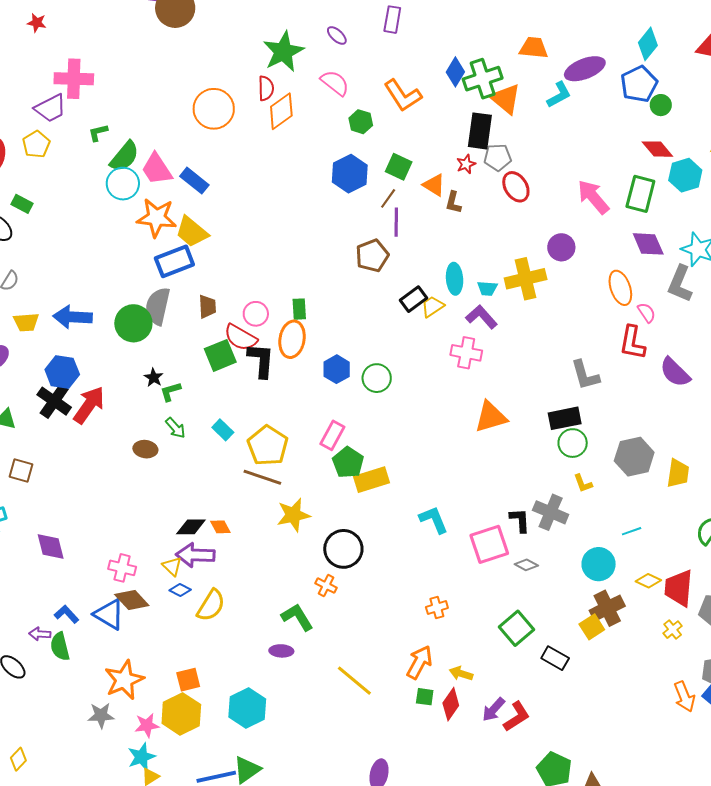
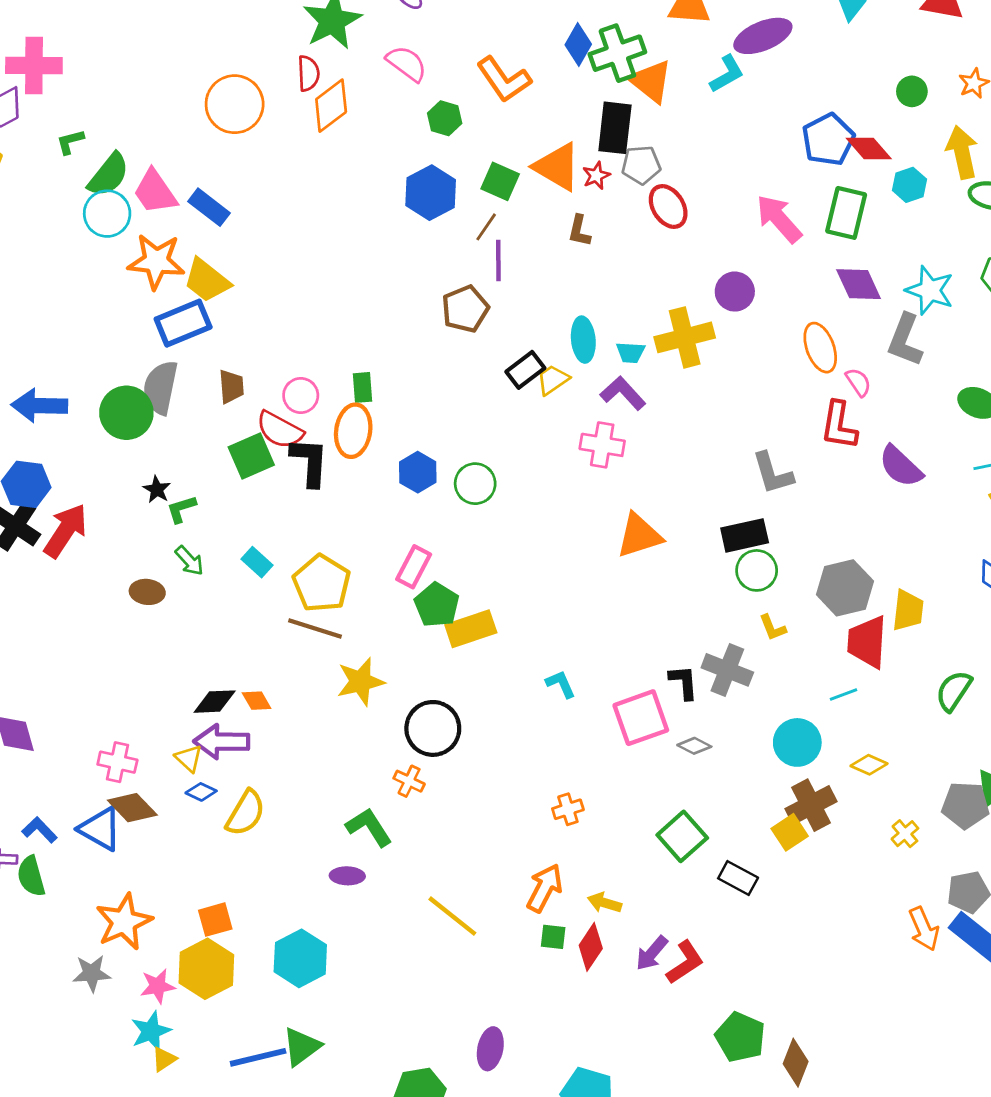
blue pentagon: (639, 84) -> (828, 140), moved
green circle: (661, 105) -> (912, 91), moved
cyan hexagon: (685, 175) -> (909, 185), size x0.7
orange triangle: (434, 185) -> (557, 167), moved, size x1.5
cyan L-shape: (434, 520) -> (561, 684), size x0.7
red trapezoid: (679, 588) -> (867, 642), moved

